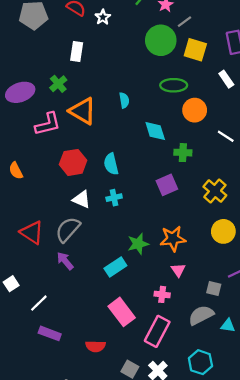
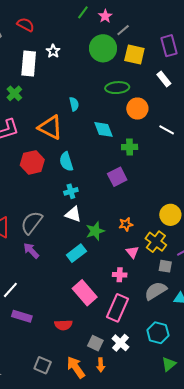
white star: (103, 17) -> (53, 51), moved
white rectangle: (77, 52) -> (29, 63), size x1.4
orange triangle: (83, 111) -> (50, 127), moved
yellow cross: (215, 191) -> (156, 242), moved
white triangle: (82, 199) -> (73, 214), moved
orange star: (173, 239) -> (126, 224), size x0.6

